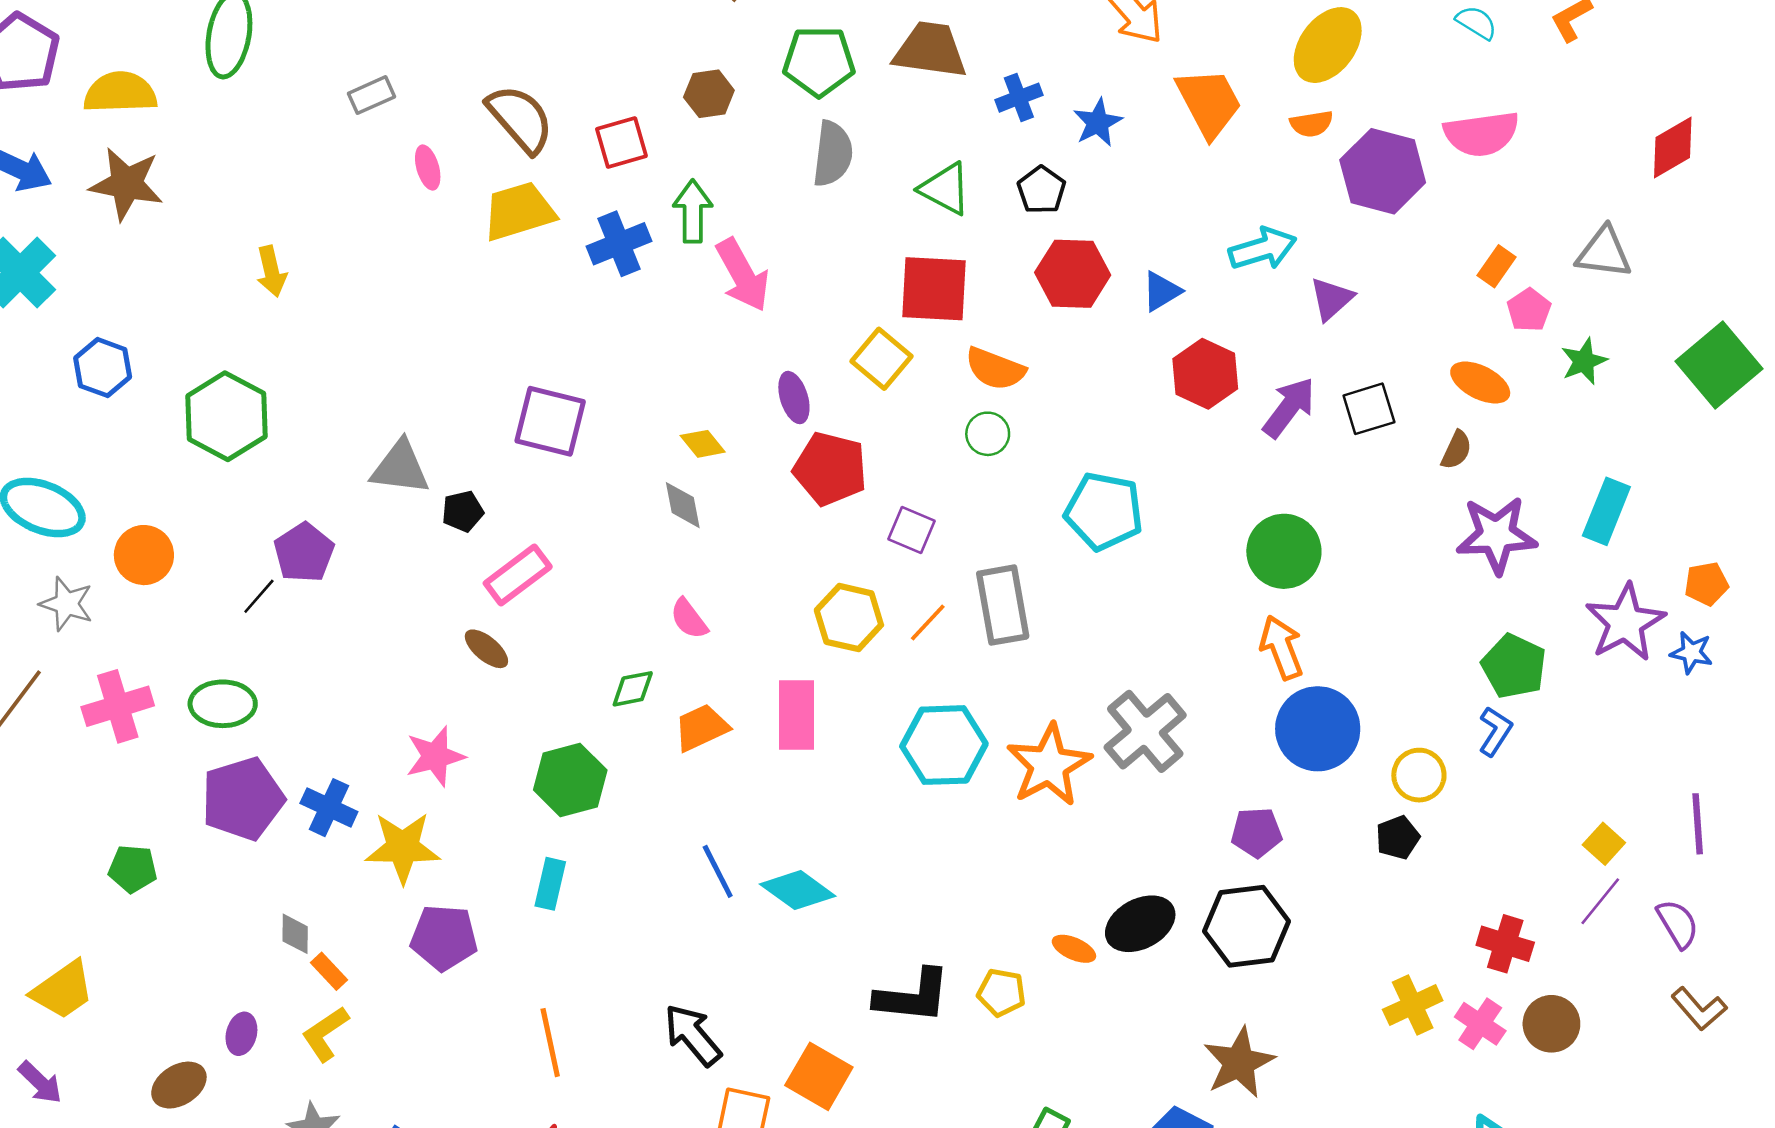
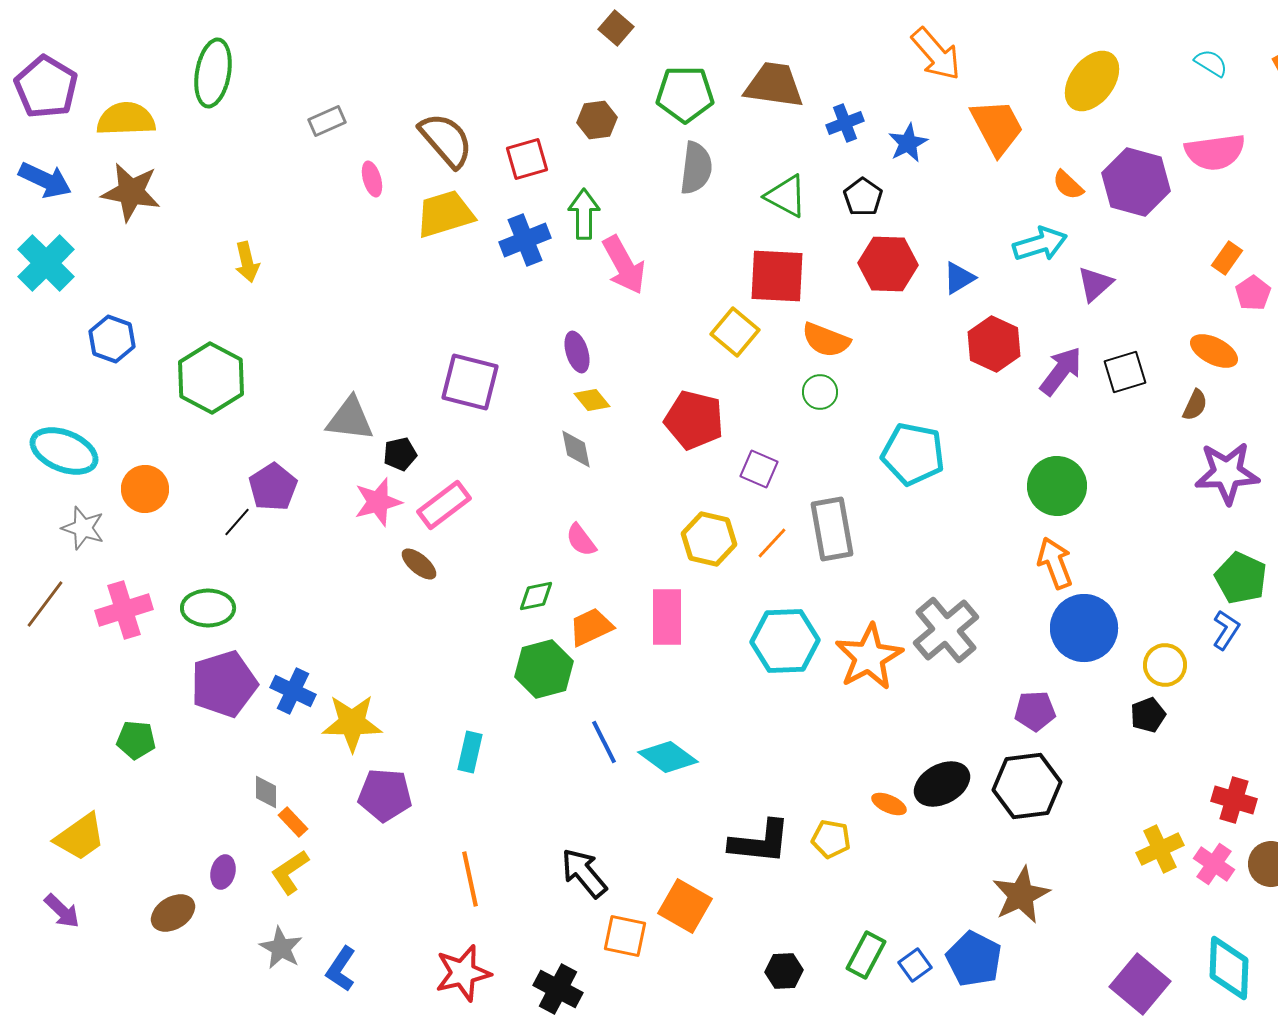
orange semicircle: (1311, 124) -> (1068, 185), moved, turned 52
purple ellipse: (794, 398) -> (577, 352), moved
pink star: (435, 756) -> (378, 502), moved
green hexagon: (570, 780) -> (544, 669), moved

